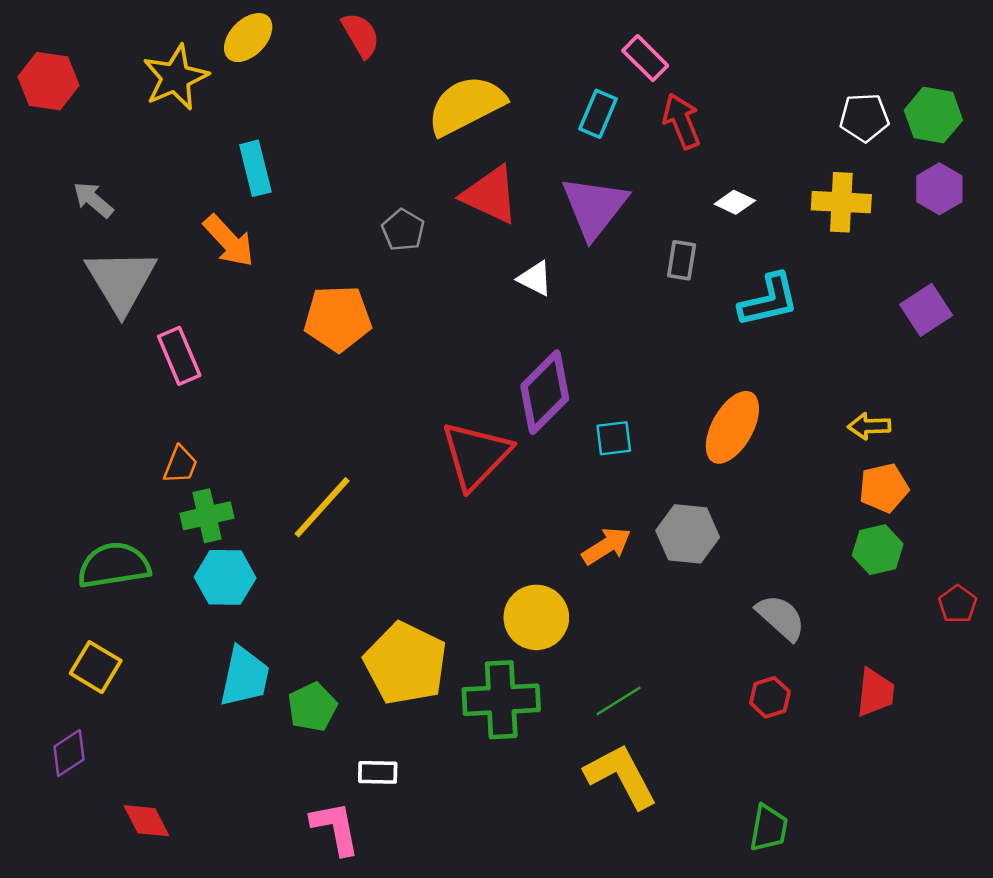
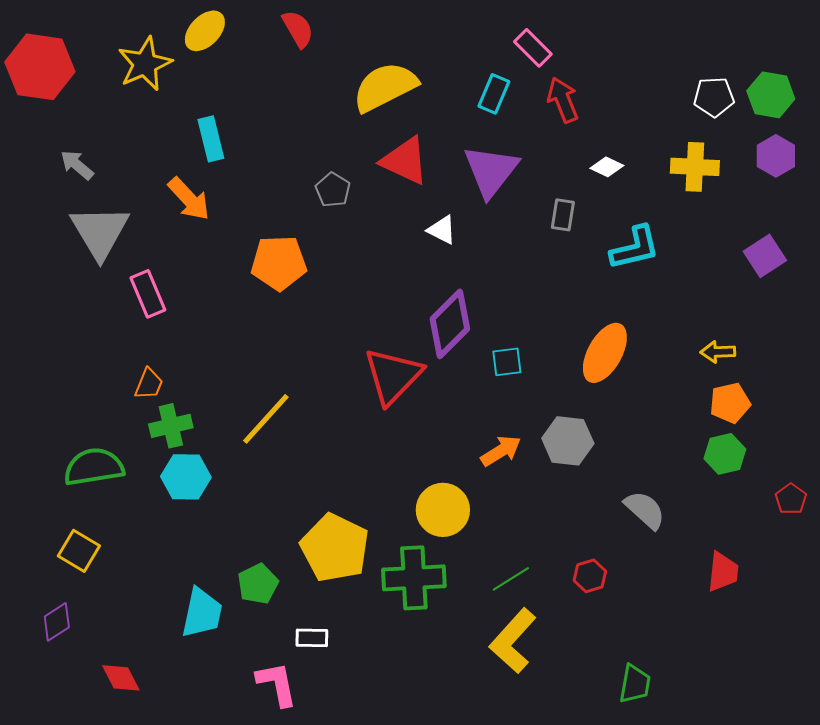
red hexagon: (48, 81) -> (40, 67), size x1.4
cyan trapezoid: (245, 677) -> (202, 613), moved
red hexagon: (770, 697) -> (590, 576), moved
yellow L-shape: (621, 776) -> (513, 641), turned -110

